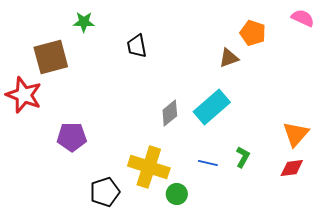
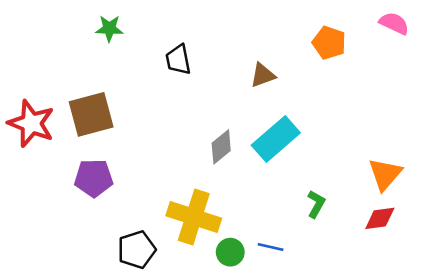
brown square: (51, 57) -> (91, 114), moved
brown triangle: (229, 58) -> (263, 75), moved
blue line: (208, 163) -> (271, 247), moved

